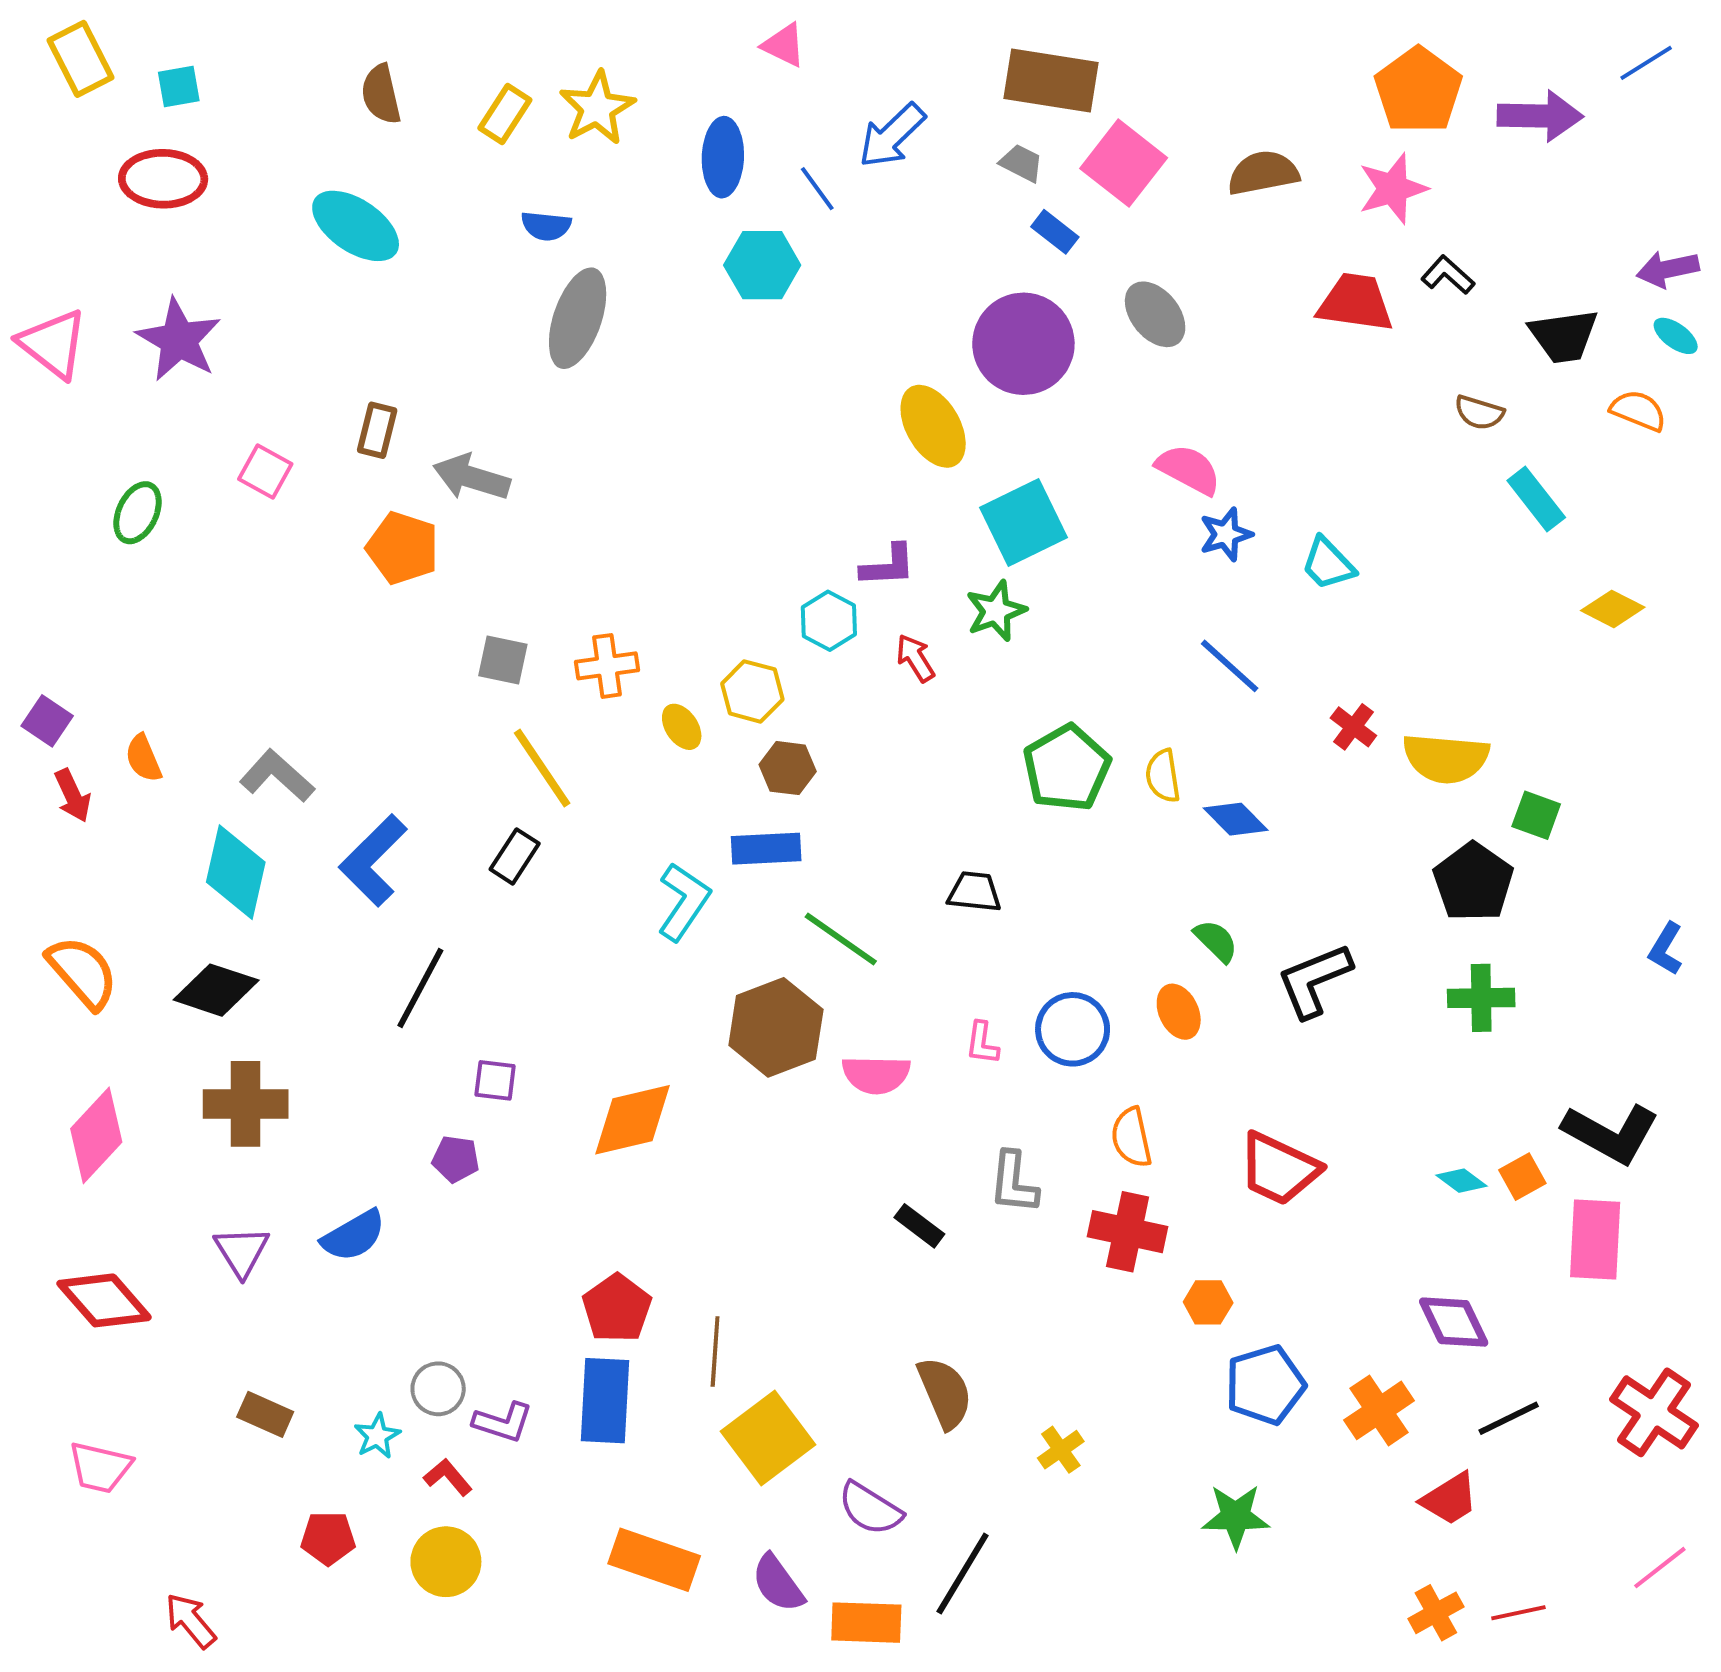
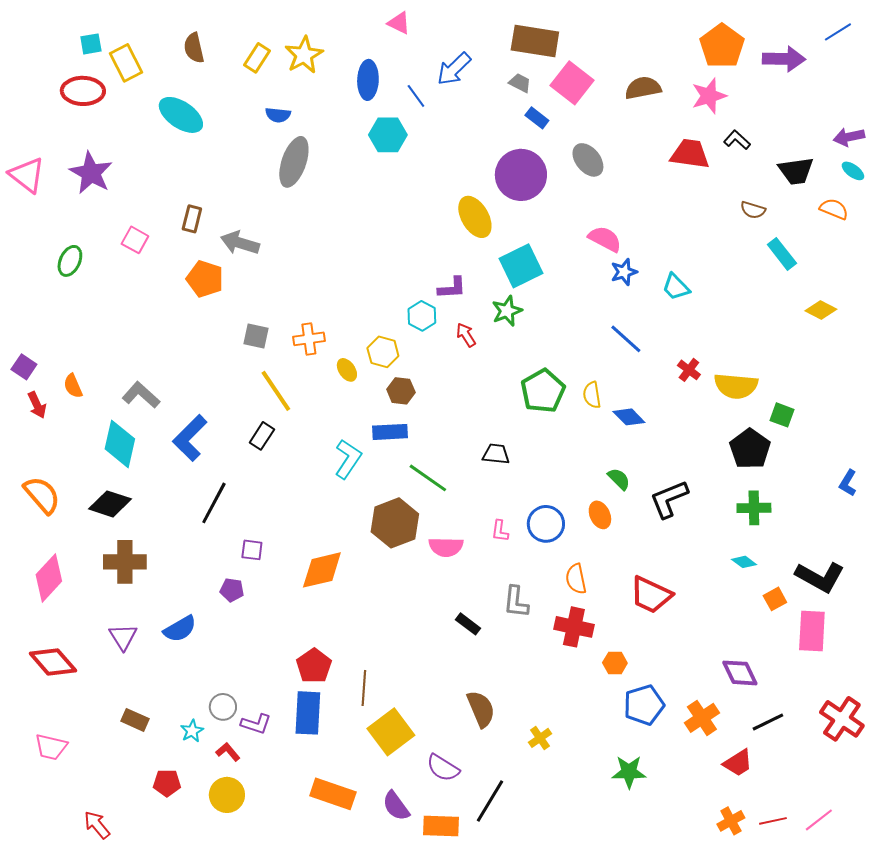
yellow rectangle: (81, 59) -> (126, 63), moved
cyan diamond: (1462, 1181) -> (744, 562), moved
pink line: (1660, 1568) -> (819, 820), moved

